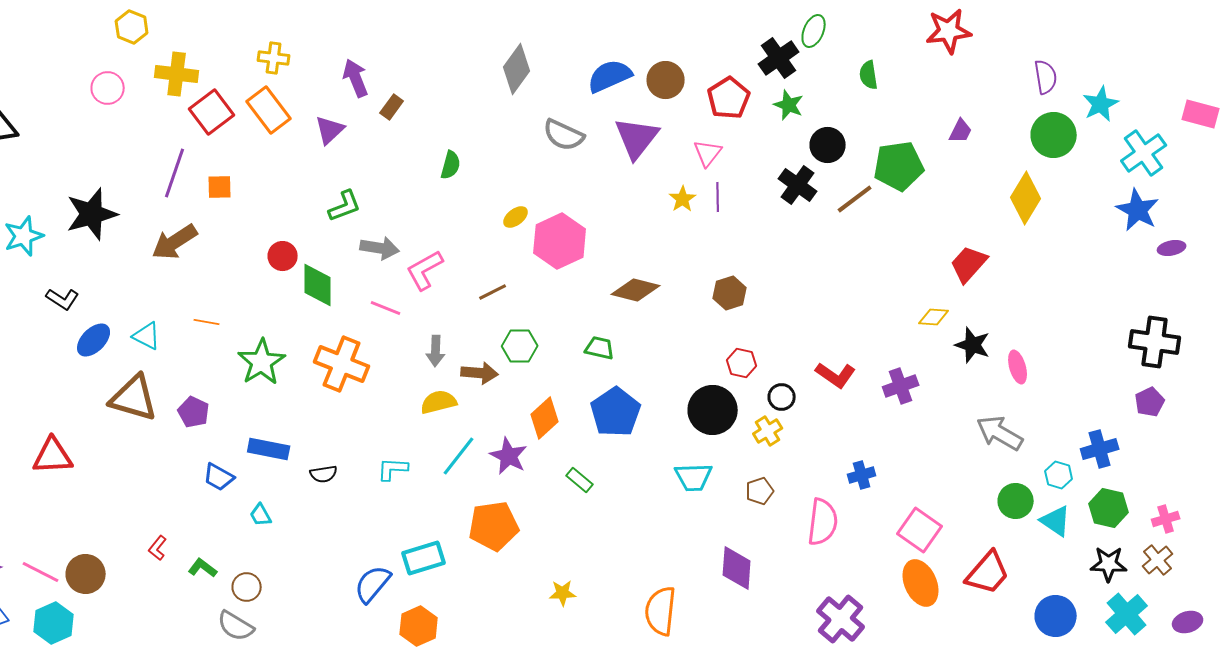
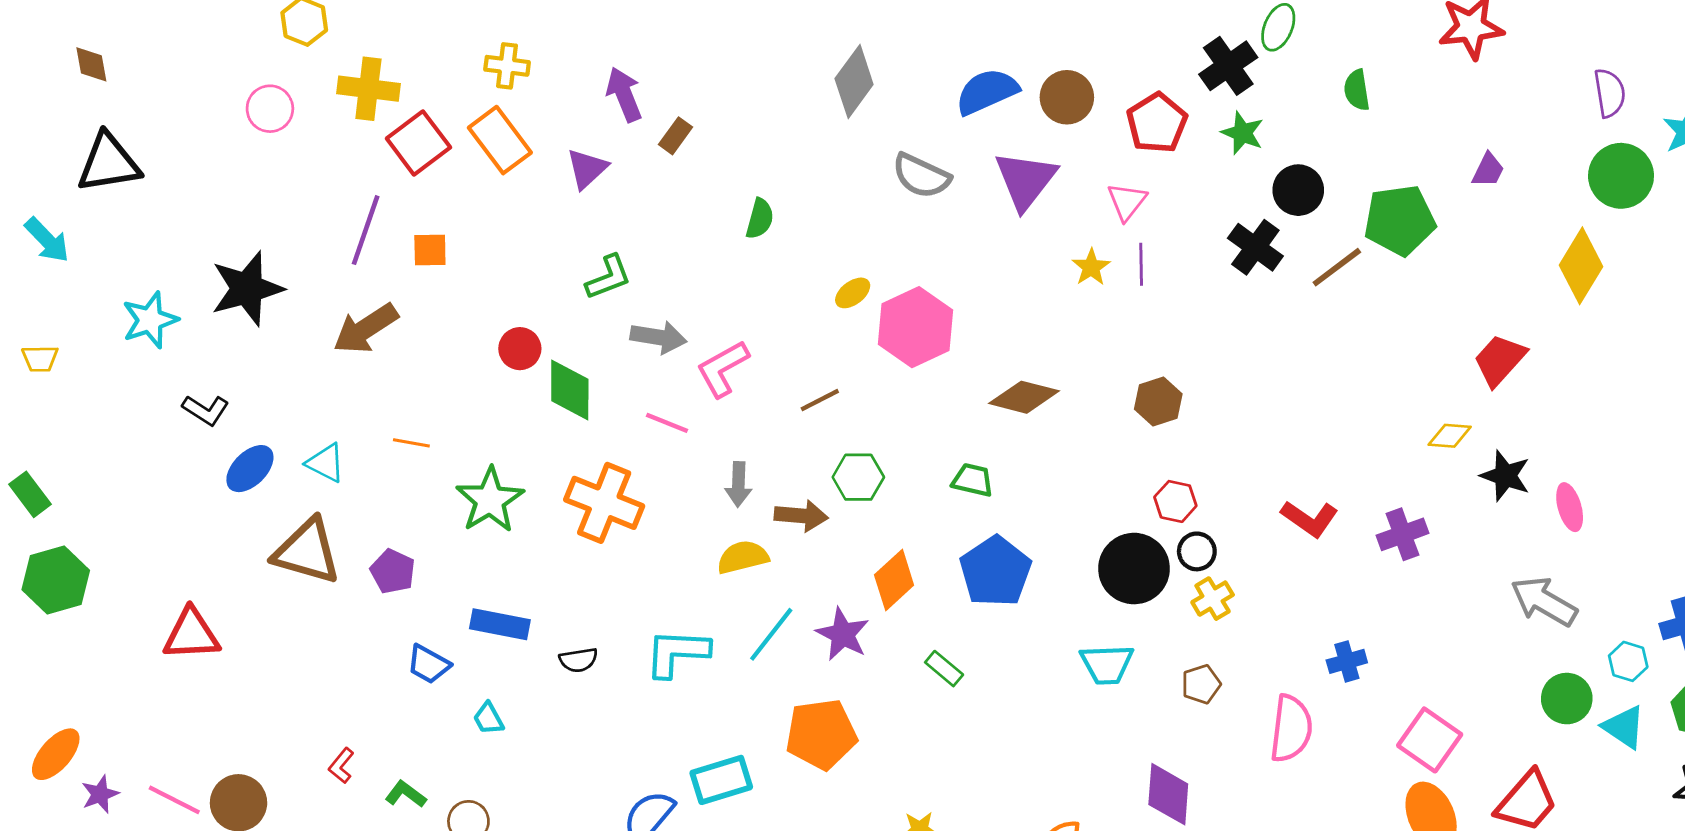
black circle: (782, 397) -> (1197, 551), moved
cyan L-shape: (393, 469) -> (677, 653), size x1.5

